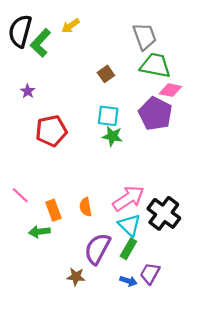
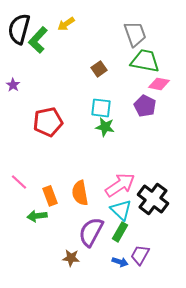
purple star: (28, 91) -> (13, 85), moved
purple pentagon: (155, 114) -> (145, 106), size x0.7
orange semicircle: (86, 207) -> (80, 193), size x1.4

